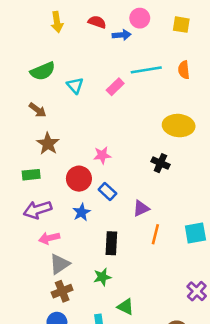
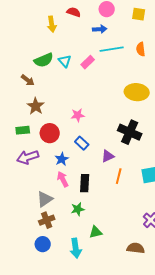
yellow arrow: (57, 22) -> (52, 24), moved
blue arrow: (122, 35) -> (100, 29), moved
green semicircle: (43, 71) -> (44, 60), moved
cyan triangle: (75, 85) -> (65, 61), moved
black cross: (160, 163) -> (130, 132), moved, size x1.6
red circle: (79, 179) -> (50, 133), moved
pink arrow: (49, 238) -> (63, 179), moved, turned 77
green triangle: (126, 307) -> (96, 232), turned -40

